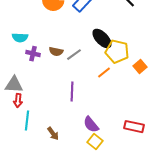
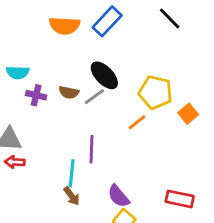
black ellipse: (102, 39) -> (104, 75), moved
red arrow: (18, 101) -> (15, 162), turned 88
cyan line: (27, 121) -> (72, 173), moved
brown arrow: (53, 134) -> (72, 196), moved

